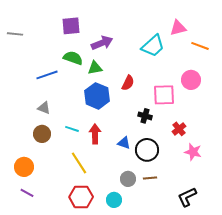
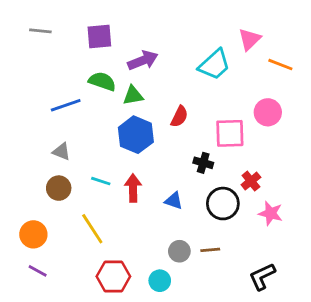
pink triangle: (178, 28) -> (250, 39), turned -30
gray line: (15, 34) -> (40, 31), moved
black circle: (147, 150) -> (223, 204), moved
yellow line: (79, 163) -> (92, 229), moved

